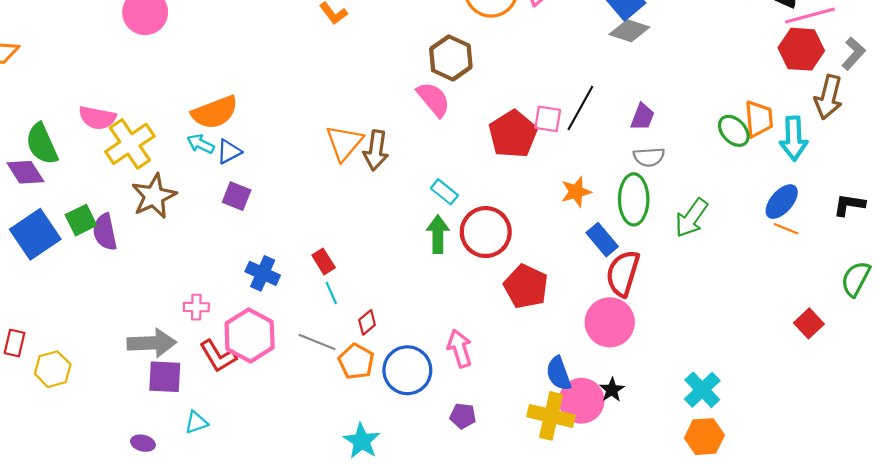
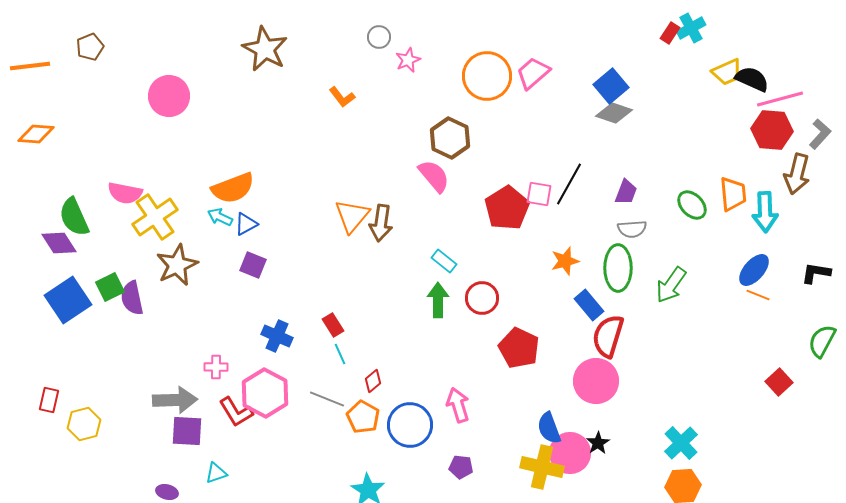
green ellipse: (734, 131) -> (692, 205), moved
red circle: (486, 232) -> (482, 298), size x0.7

